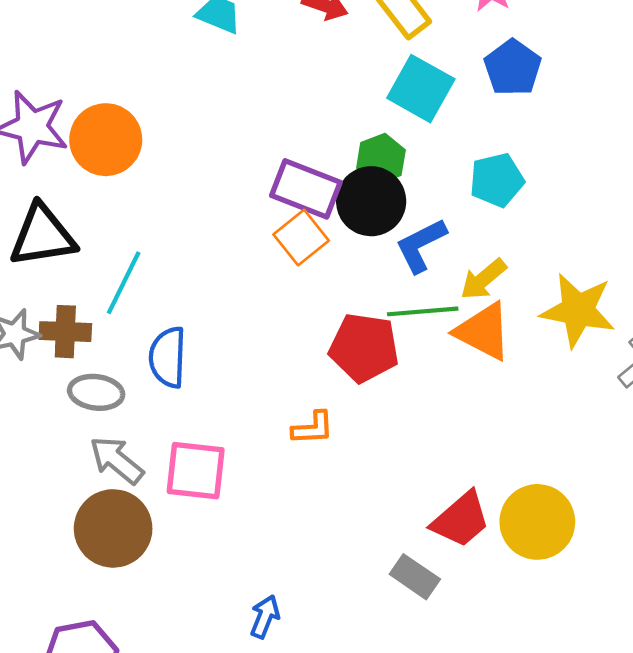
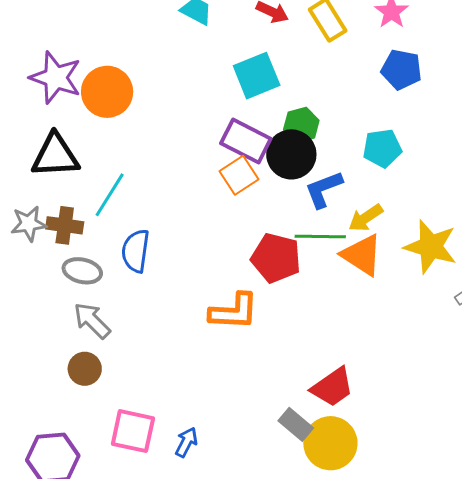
blue pentagon: (513, 68) -> (401, 70), turned -30
cyan square: (421, 89) -> (257, 76), moved, turned 33
orange L-shape: (313, 428) -> (234, 312), size x1.6
pink square: (196, 471) -> (133, 431), moved
yellow circle: (537, 522) -> (330, 443), moved
brown circle: (113, 528) -> (85, 369), size x0.6

